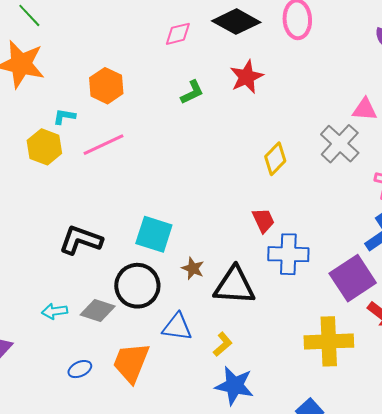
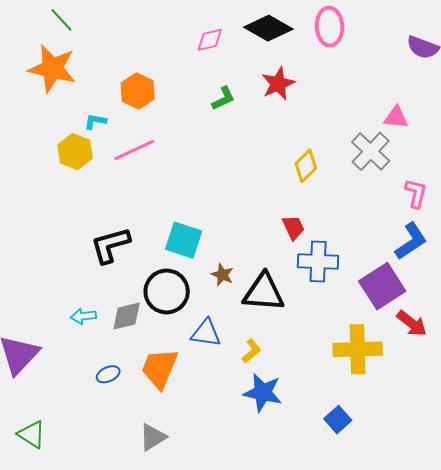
black L-shape: (81, 240) -> (110, 245), turned -36
gray diamond: (98, 311) -> (127, 316), turned -32

